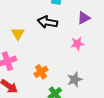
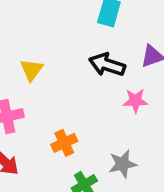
black arrow: (47, 22) -> (107, 65), moved

